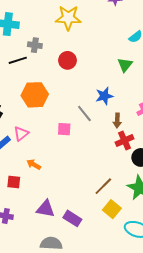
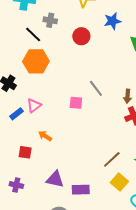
black line: (18, 60) -> (33, 35), turned 60
orange hexagon: (35, 95) -> (36, 61), moved
blue star: (104, 96) -> (112, 21), moved
purple rectangle: (72, 218) -> (81, 190), turned -36

